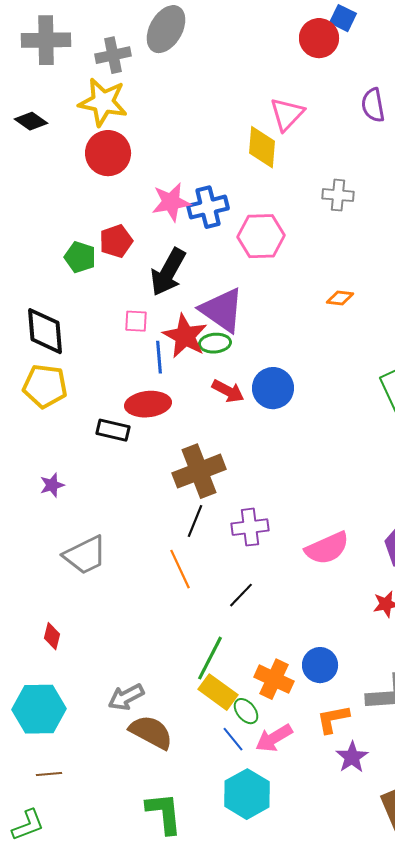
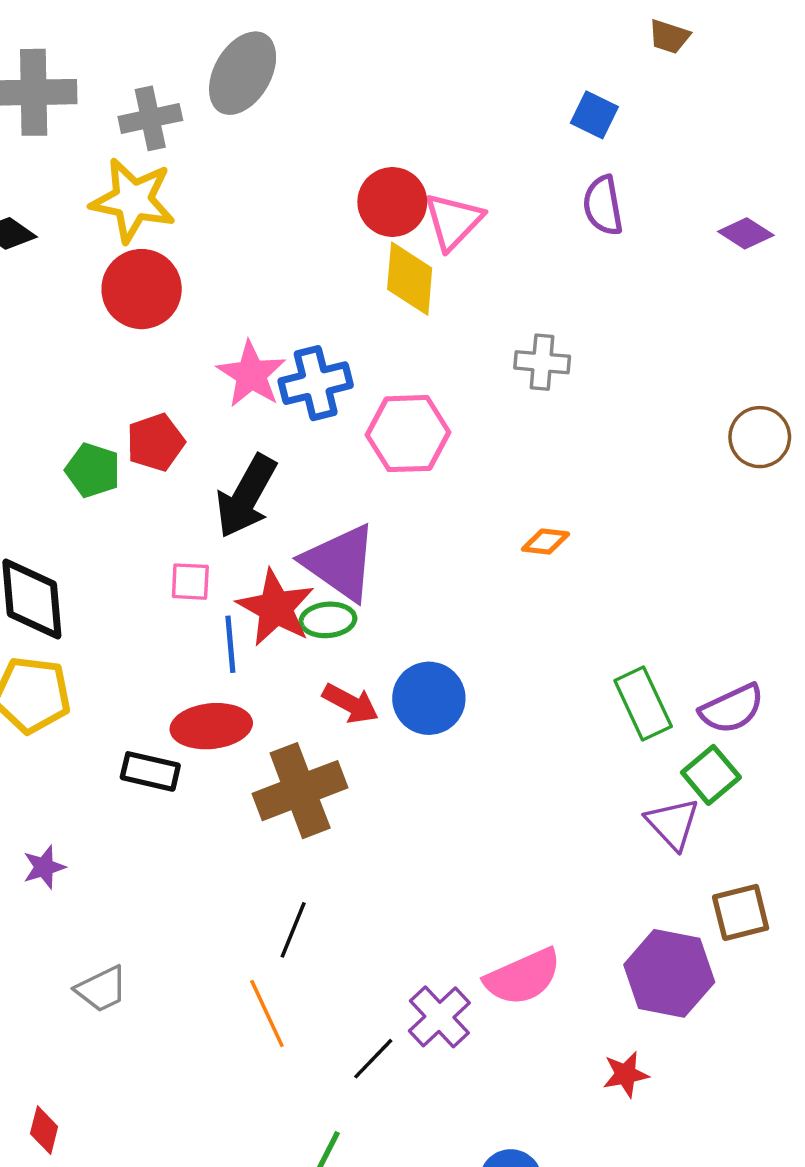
blue square: (343, 18) -> (594, 115), moved
red circle: (319, 38) -> (392, 202), moved
pink star: (171, 202) -> (251, 374), turned -30
brown cross: (199, 471) -> (300, 791), moved
purple cross: (250, 527) -> (439, 1017), moved, turned -36
gray trapezoid: (85, 555) -> (102, 989), size x0.7

